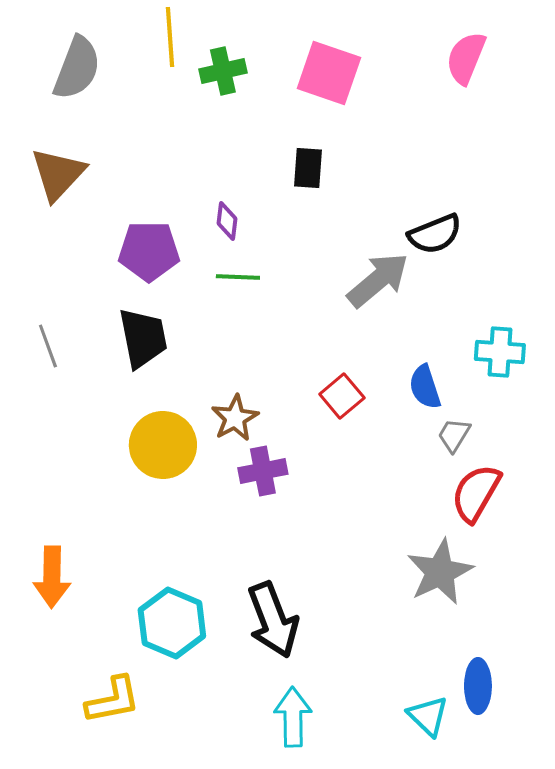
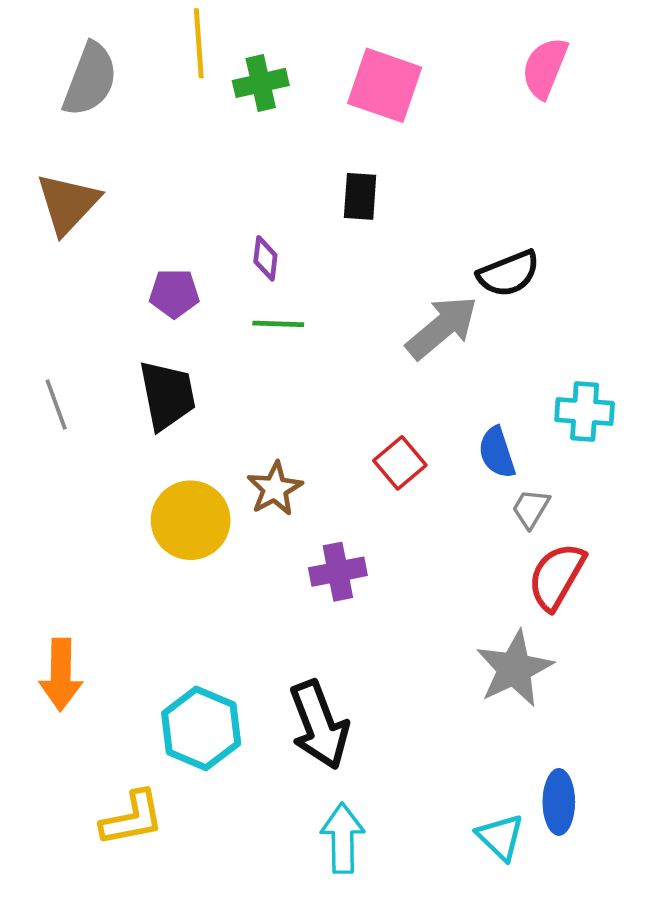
purple pentagon: (149, 251) -> (174, 293), size x0.7
purple cross: (263, 471) -> (338, 572), moved

